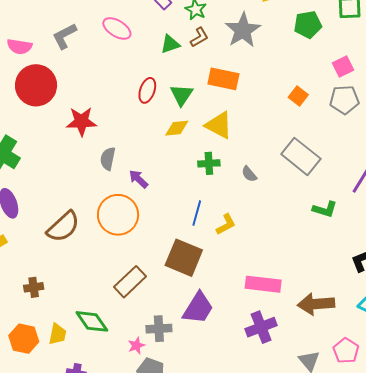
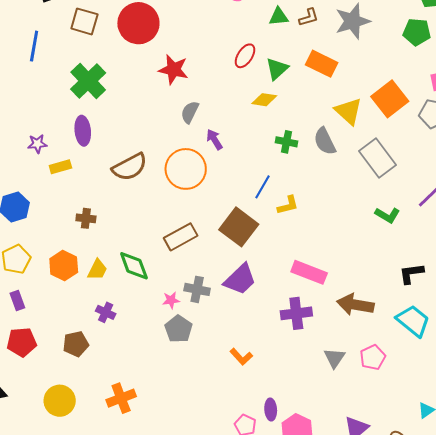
orange square: (298, 96) -> (390, 99), size x1.8
yellow triangle: (219, 125) -> (348, 111), moved
gray semicircle: (249, 174) -> (325, 141), moved, size x1.6

